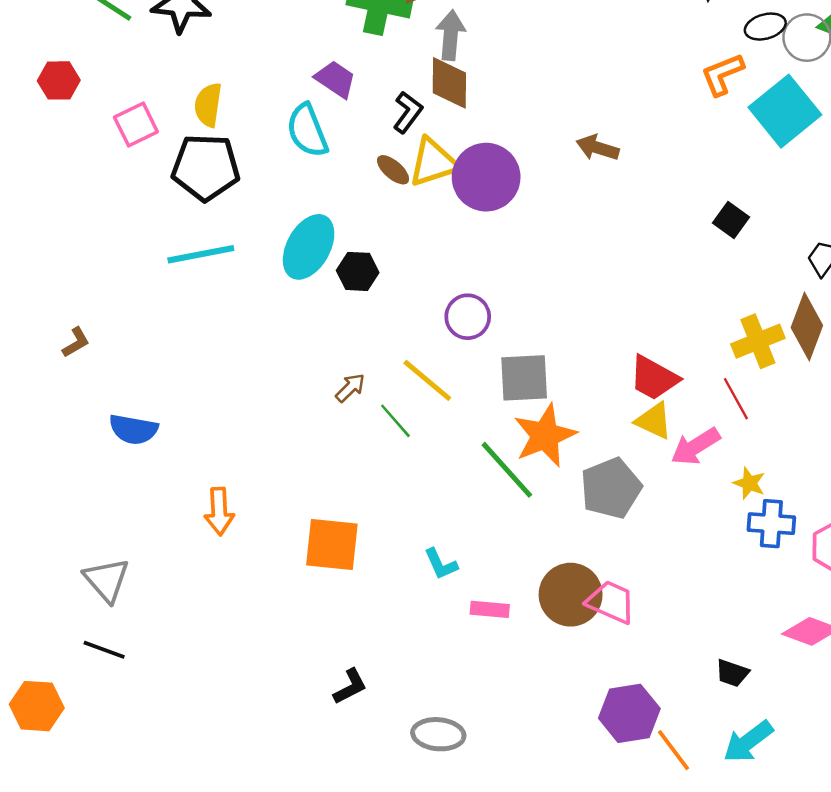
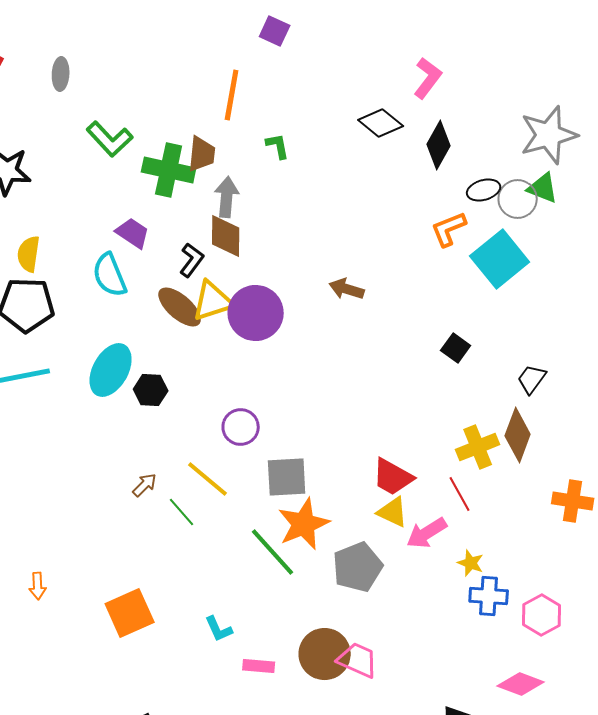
brown ellipse: (393, 170) -> (180, 307), size x1.6
orange arrow: (219, 511) -> (38, 586), size x0.7
orange square: (332, 544) -> (130, 613), turned -30

